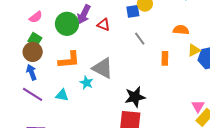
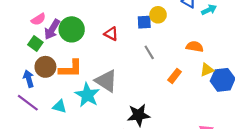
purple arrow: (84, 14) -> (52, 29), moved
brown circle: (33, 52) -> (45, 67), moved
orange rectangle: (165, 58) -> (175, 76), turned 32
cyan star: (86, 83) -> (87, 95), size x1.6

